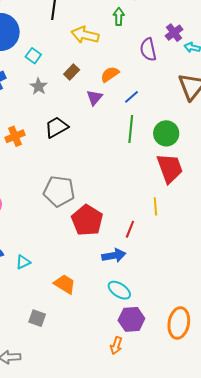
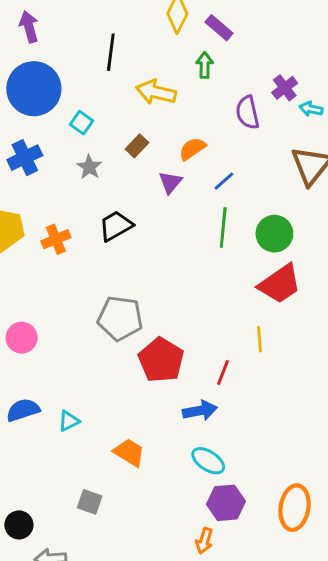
red trapezoid: (170, 168) -> (280, 284), turned 76

